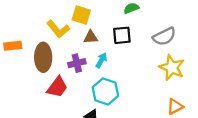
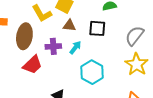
gray semicircle: (164, 36) -> (135, 36), turned 145
cyan hexagon: (105, 91) -> (92, 72), moved

